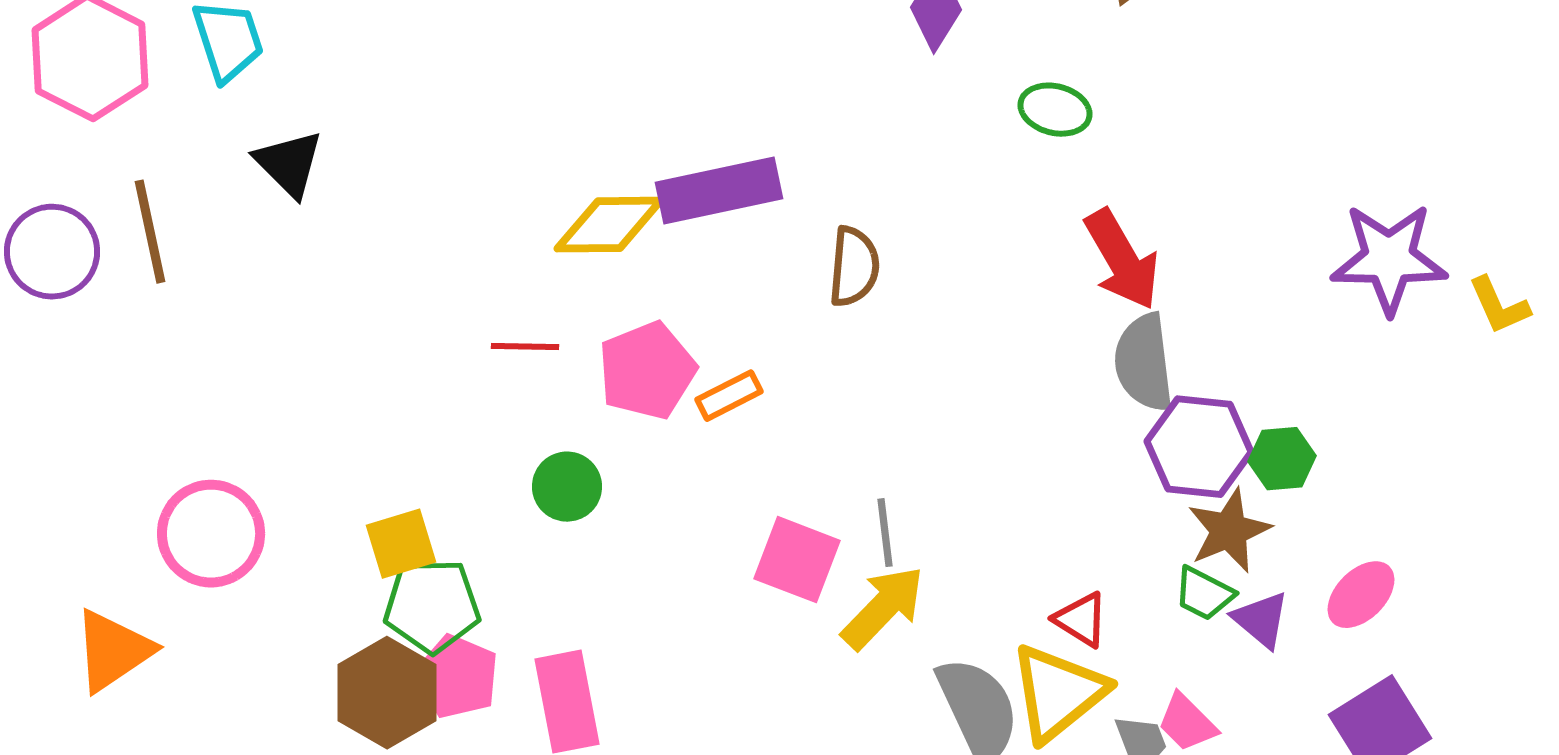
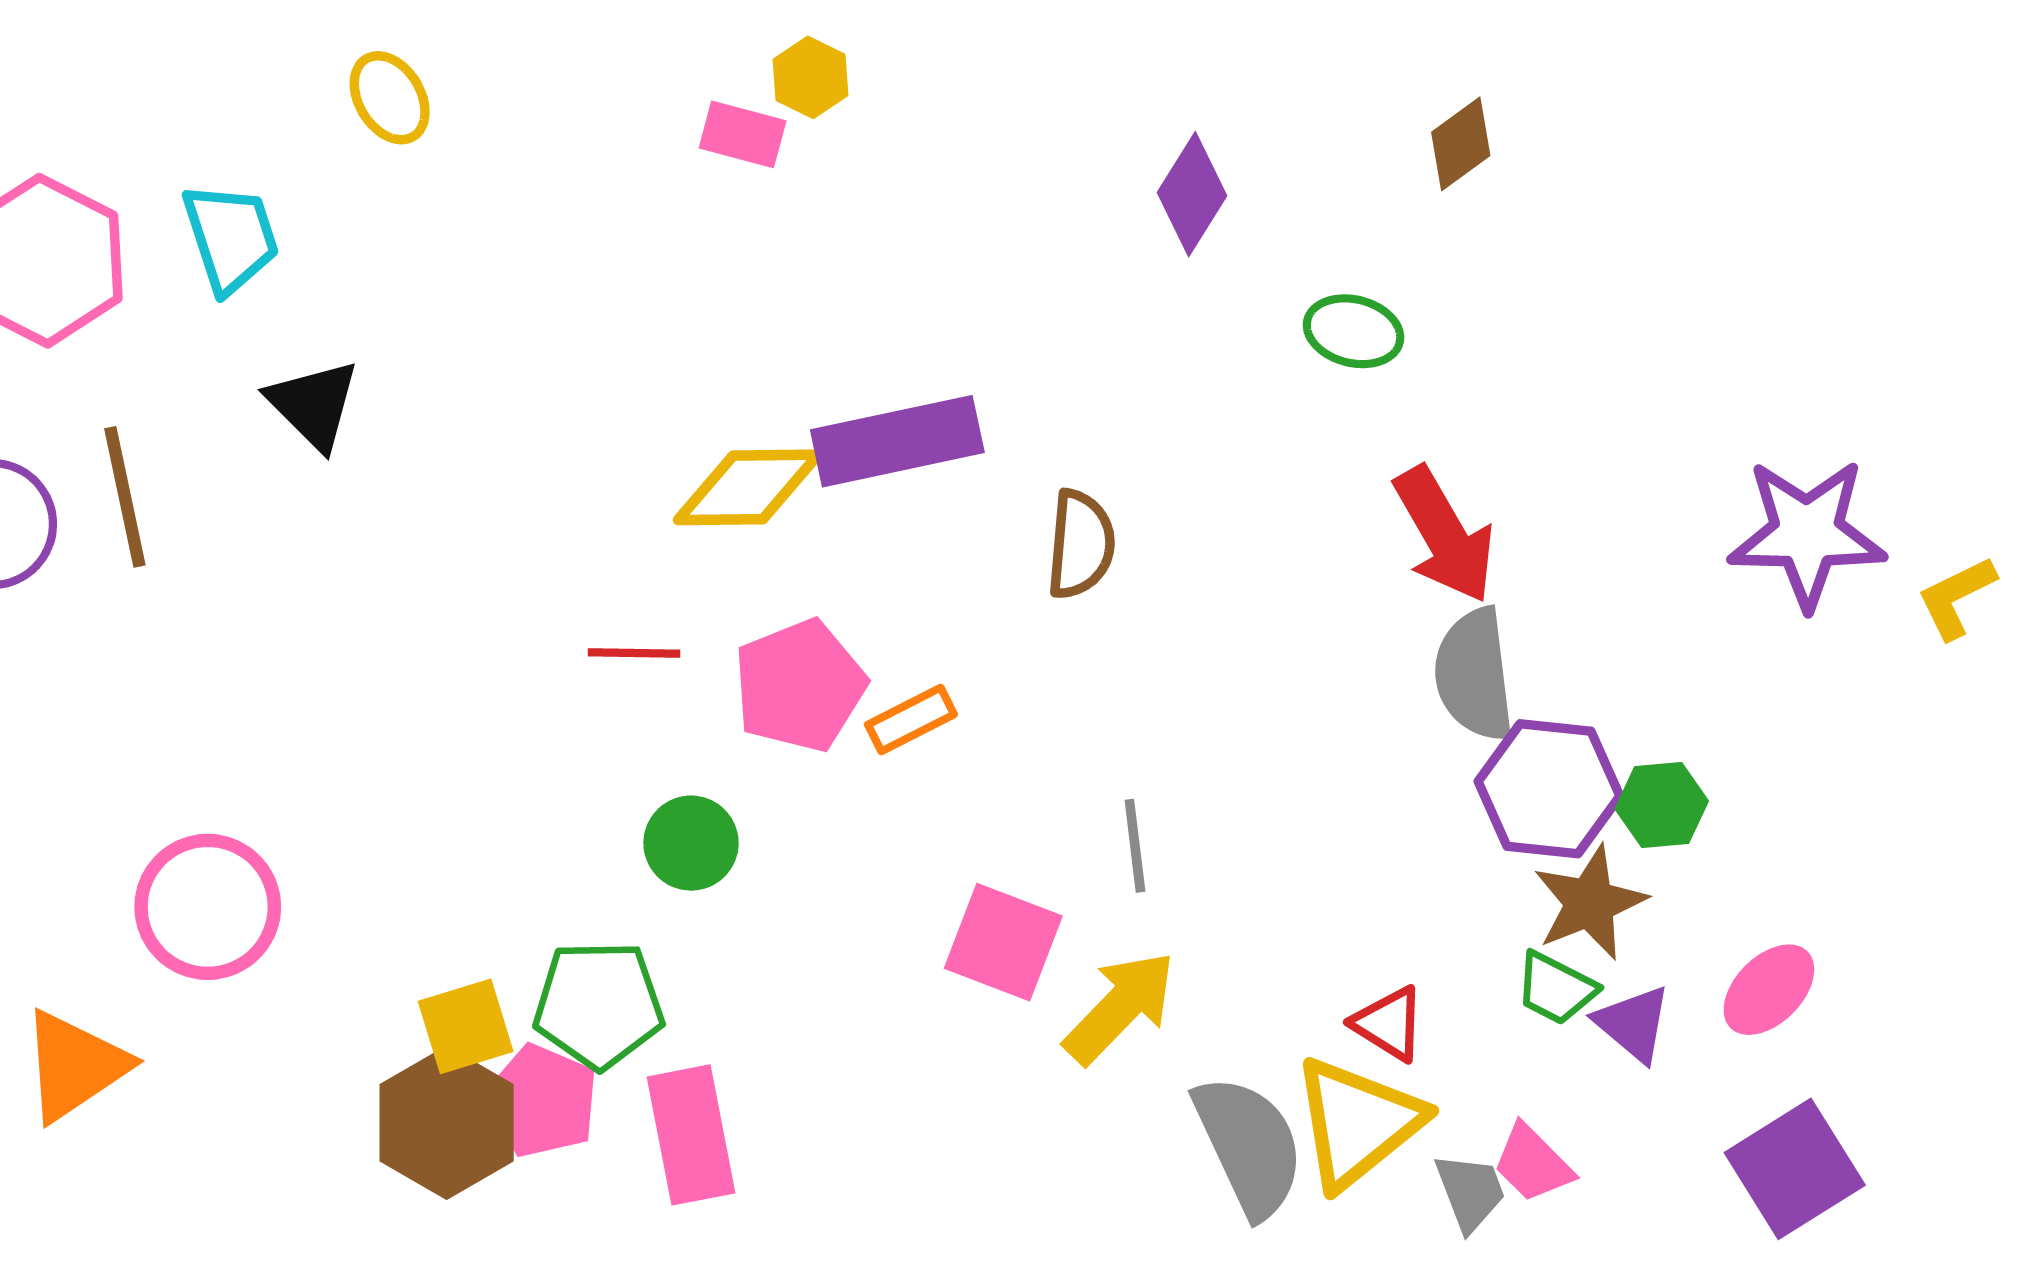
yellow L-shape: (1499, 306) -> (1956, 597), turned 88
gray line: (885, 533) -> (1135, 846), moved
yellow square: (401, 544) -> (466, 1026), moved
green pentagon: (432, 606) -> (599, 1005), moved

